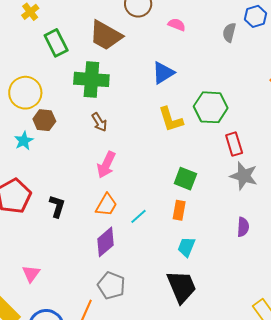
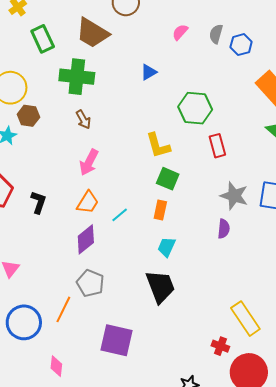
blue hexagon: (255, 16) -> (241, 45), moved
pink semicircle: (177, 25) -> (180, 32), moved, turned -72
blue triangle: (163, 73) -> (149, 72), size x0.7
yellow L-shape: (171, 119) -> (158, 145), moved
gray star: (244, 176) -> (234, 196), moved

